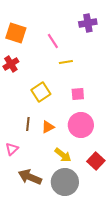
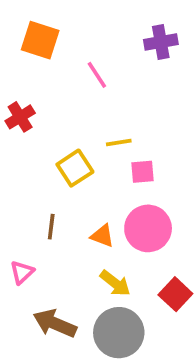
orange square: (16, 33) -> (40, 40), moved
yellow line: (66, 62) -> (119, 143), moved
orange triangle: (48, 127) -> (102, 236), moved, turned 48

